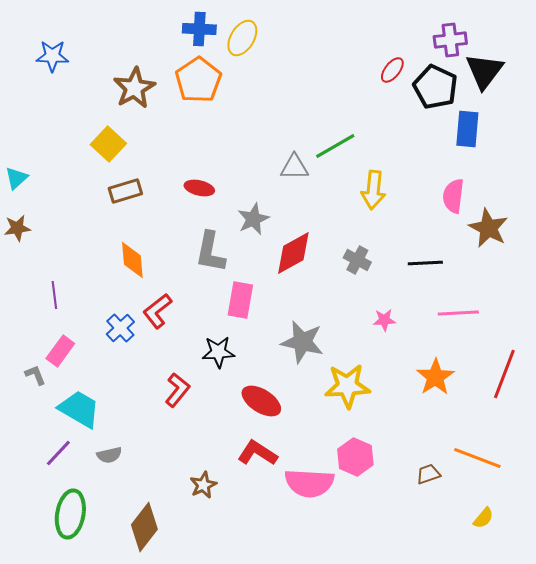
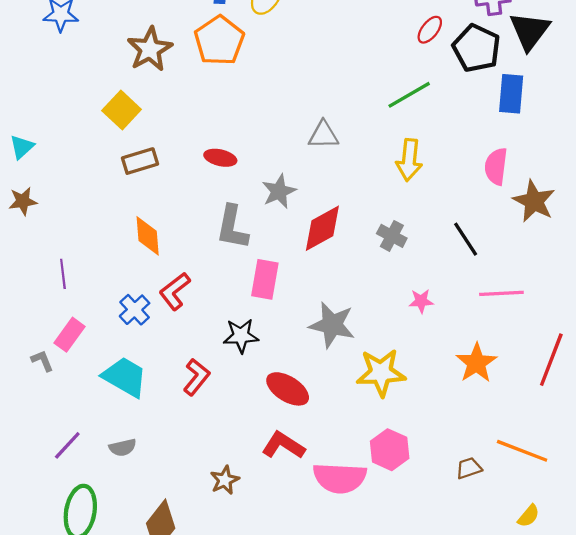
green line: (335, 146) -> (409, 95), moved
black line: (425, 263) -> (466, 239), turned 60
cyan trapezoid: (79, 409) -> (125, 377), moved

